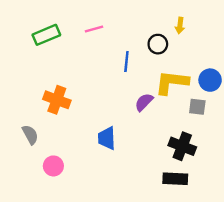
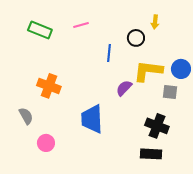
green rectangle: (46, 35) -> (40, 30), turned 45
blue trapezoid: (107, 138) -> (92, 119), size x1.4

